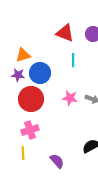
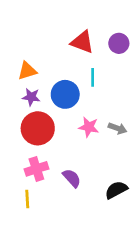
blue circle: (40, 73) -> (65, 94), moved
purple star: (18, 75) -> (31, 97), moved
purple semicircle: (57, 161) -> (72, 178), moved

